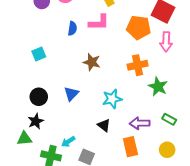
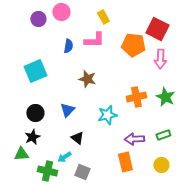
cyan square: (39, 54) -> (35, 71), size x1.6
orange cross: (138, 65) -> (136, 97), moved
green star: (158, 87) -> (165, 97), moved
green rectangle: (169, 119) -> (163, 135), turned -48
black triangle: (104, 125) -> (77, 138), moved

